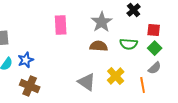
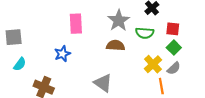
green semicircle: (129, 44) -> (145, 33), moved
blue star: (26, 60) -> (62, 54), moved
yellow cross: (116, 76) -> (153, 64), moved

